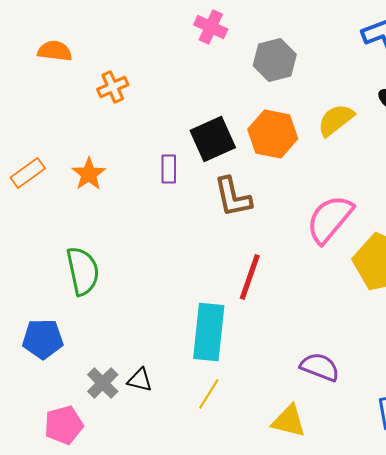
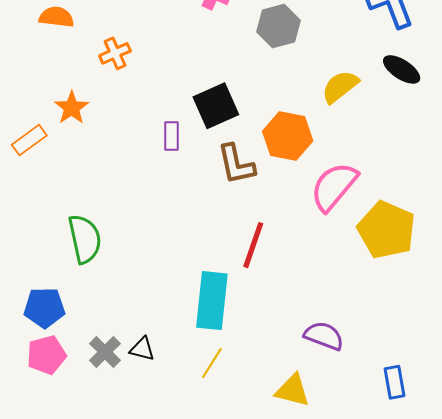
orange hexagon: (273, 134) -> (288, 136), moved
orange star: (89, 174) -> (72, 108), moved
pink pentagon: (64, 425) -> (46, 355), moved

